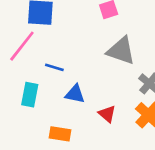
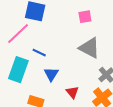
blue triangle: (75, 94) -> (51, 74), turned 42
cyan rectangle: (30, 95) -> (18, 70), size x1.4

